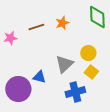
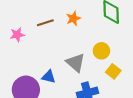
gray triangle: (64, 64) -> (76, 63), turned -36
yellow square: (91, 72) -> (113, 71), moved

